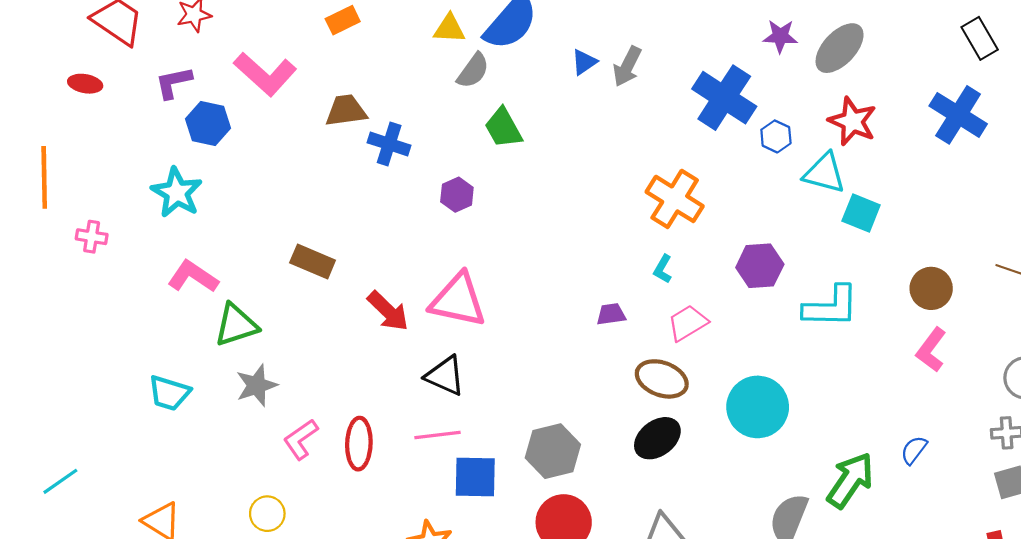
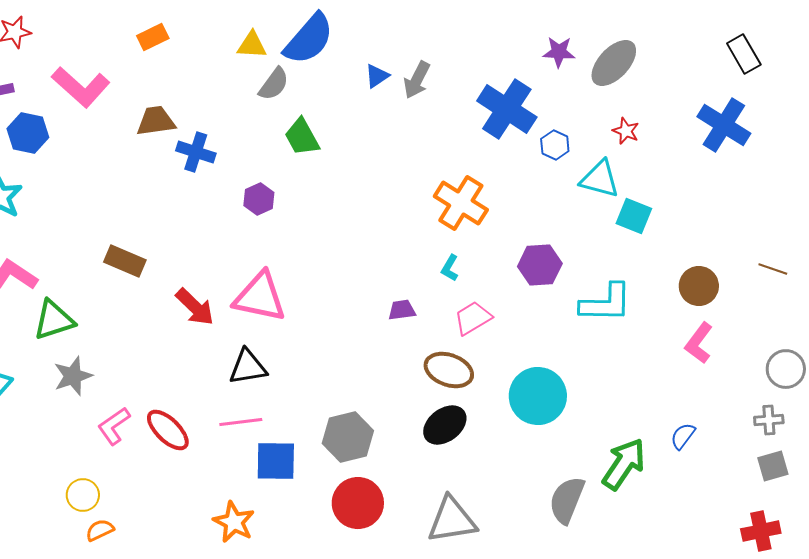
red star: (852, 121) -> (626, 131), size x0.6
black triangle: (445, 376) -> (248, 367), turned -33
red ellipse: (359, 444) -> (168, 430), turned -48

